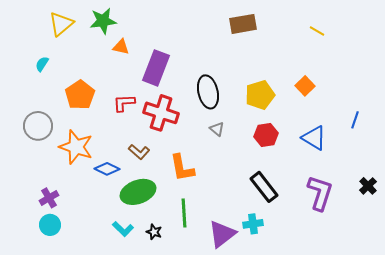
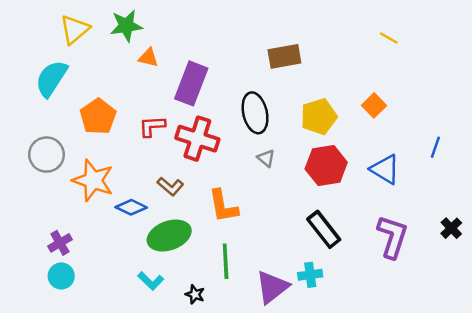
brown rectangle: (243, 24) -> (284, 56), moved
cyan semicircle: (42, 64) -> (51, 79), size x2.0
red hexagon: (266, 135) -> (326, 166), size x1.4
black star: (154, 232) -> (195, 294), moved

